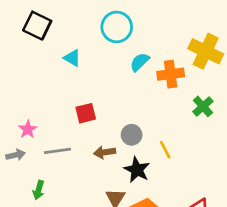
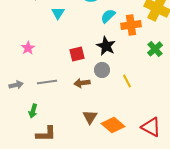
cyan triangle: (72, 58) -> (58, 13), turned 32
red square: (86, 113) -> (77, 54), moved
pink star: (28, 129) -> (28, 48), moved
black star: (137, 170) -> (106, 46), moved

